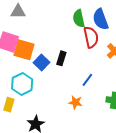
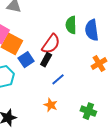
red semicircle: (91, 37) -> (51, 44), moved, turned 35
blue line: (87, 80) -> (58, 79), moved

